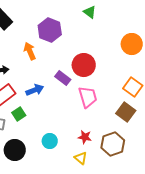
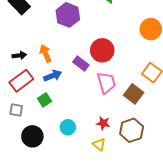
orange arrow: (30, 51) -> (46, 53), moved
brown square: (126, 112) -> (134, 94), moved
green square: (19, 114) -> (45, 100), moved

